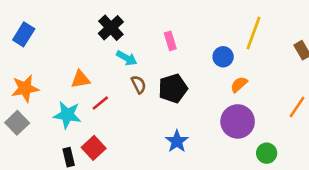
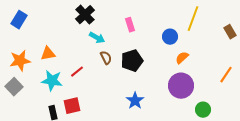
orange triangle: (80, 79) -> (48, 54), moved
red square: (94, 148) -> (72, 106), turned 30

